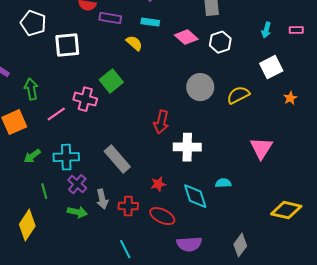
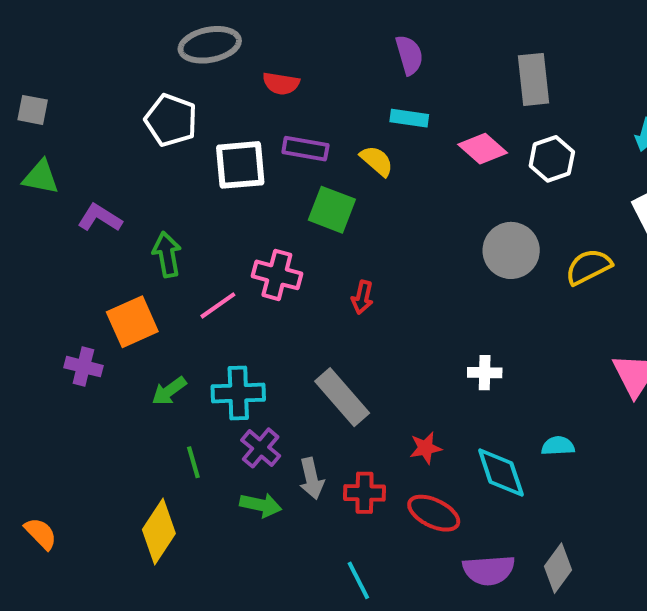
purple rectangle: (110, 18) -> (305, 149), moved
green square: (111, 81) -> (332, 210), moved, turned -30
red arrow: (161, 122) -> (362, 297), moved, size x0.7
white cross: (187, 147) -> (485, 373), size x0.6
gray diamond: (240, 245) -> (558, 568), moved

